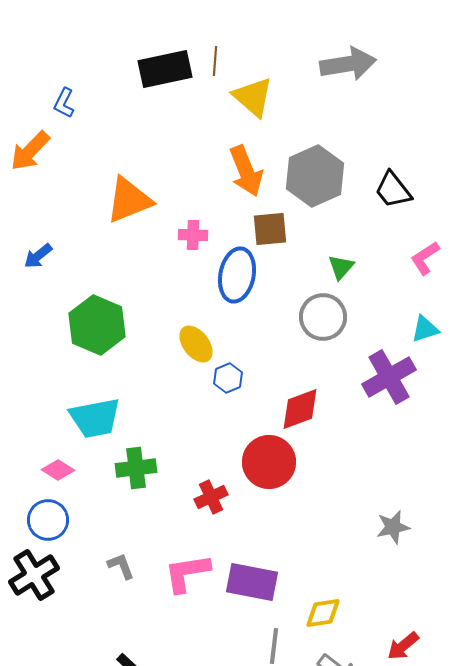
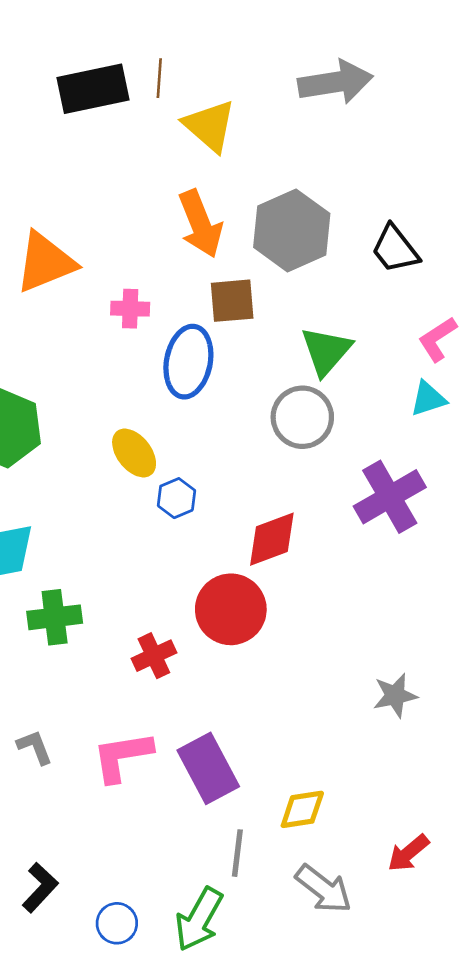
green triangle: (341, 267) -> (326, 351), size x1.5
cyan triangle: (425, 329) -> (428, 399), moved
purple rectangle: (252, 582) -> (208, 768), turned 51

